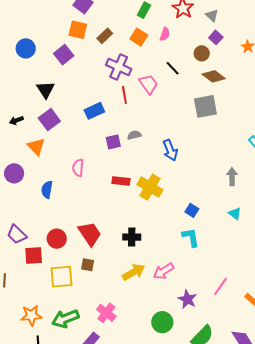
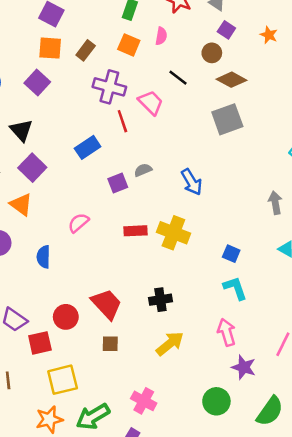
pink semicircle: (78, 168) -> (78, 223), turned 54
pink arrow: (164, 271) -> (227, 332), moved, turned 115
yellow square: (62, 277) -> (63, 380), moved

